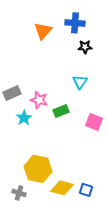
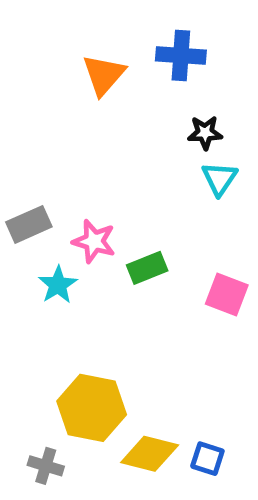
black star: (85, 47) -> (205, 133), moved
cyan triangle: (80, 82) -> (220, 179), moved

